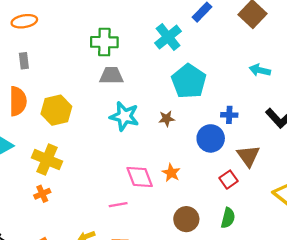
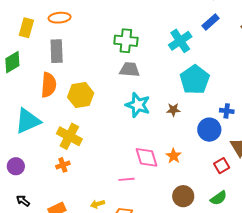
gray rectangle: (24, 61) -> (57, 51), size x1.6
green semicircle: (228, 218) -> (219, 198), turned 36

